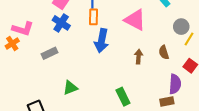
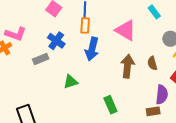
blue cross: (61, 23) -> (56, 41), moved
brown arrow: (139, 57) -> (127, 66), size x1.6
green triangle: (70, 88) -> (70, 82), moved

